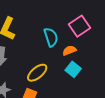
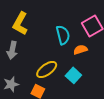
cyan square: (73, 69) -> (73, 75), moved

